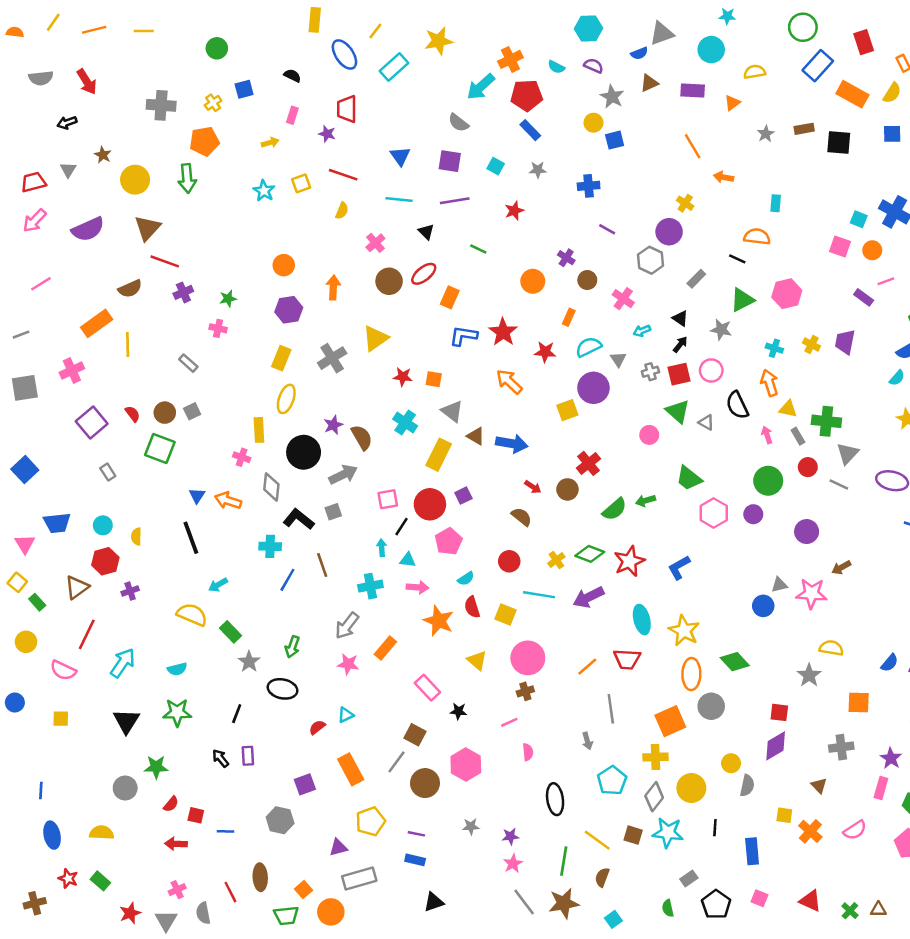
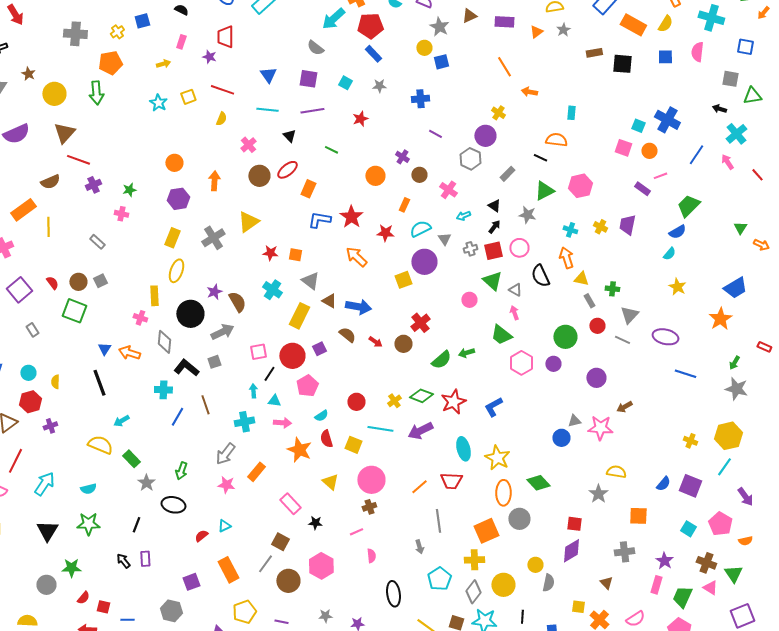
gray star: (766, 134) -> (563, 30), moved
green cross: (826, 421) -> (612, 289), size x0.6
pink arrow: (767, 435) -> (514, 313), moved
brown semicircle: (522, 517) -> (347, 335), moved

